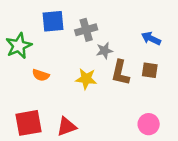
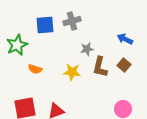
gray cross: (86, 30) -> (72, 21), moved
brown square: (150, 70) -> (124, 65), turned 32

